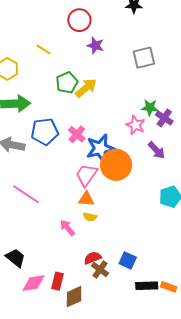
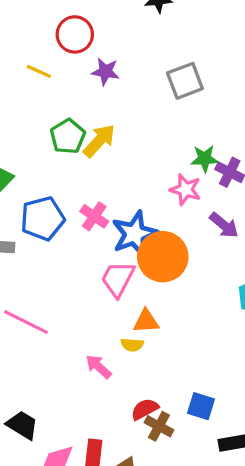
yellow line: (44, 50) -> (39, 71), moved
orange triangle: (86, 199) -> (146, 321), moved

